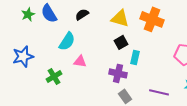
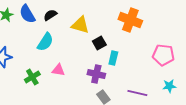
black semicircle: (82, 14) -> (50, 15), moved
yellow triangle: (120, 18) -> (80, 25), moved
pink triangle: (80, 61) -> (58, 70), moved

